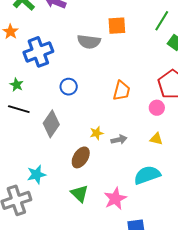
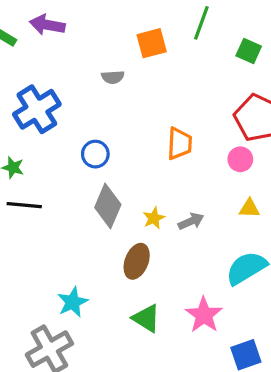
green line: (162, 21) -> (201, 23), moved
gray semicircle: (89, 42) -> (113, 77), size x0.6
gray diamond: (51, 124) -> (108, 206), moved

